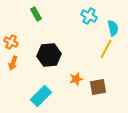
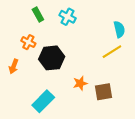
cyan cross: (89, 16) -> (68, 17), moved
orange cross: (11, 42) -> (28, 42), moved
yellow line: (106, 49) -> (112, 52), turned 30

